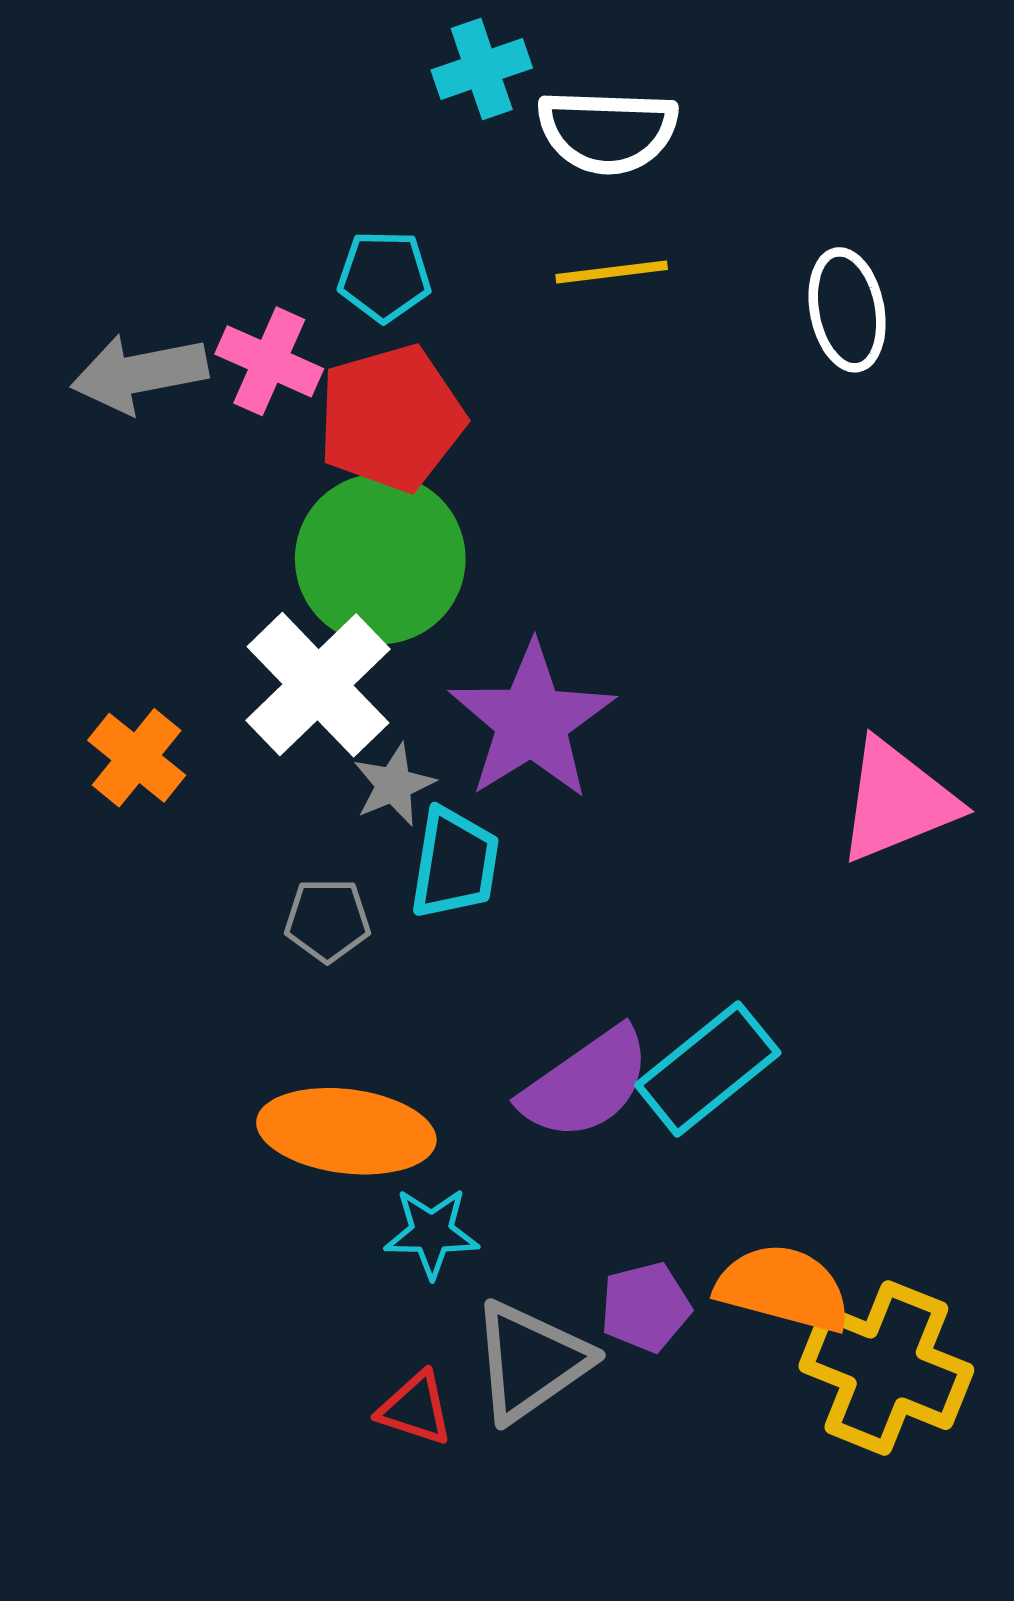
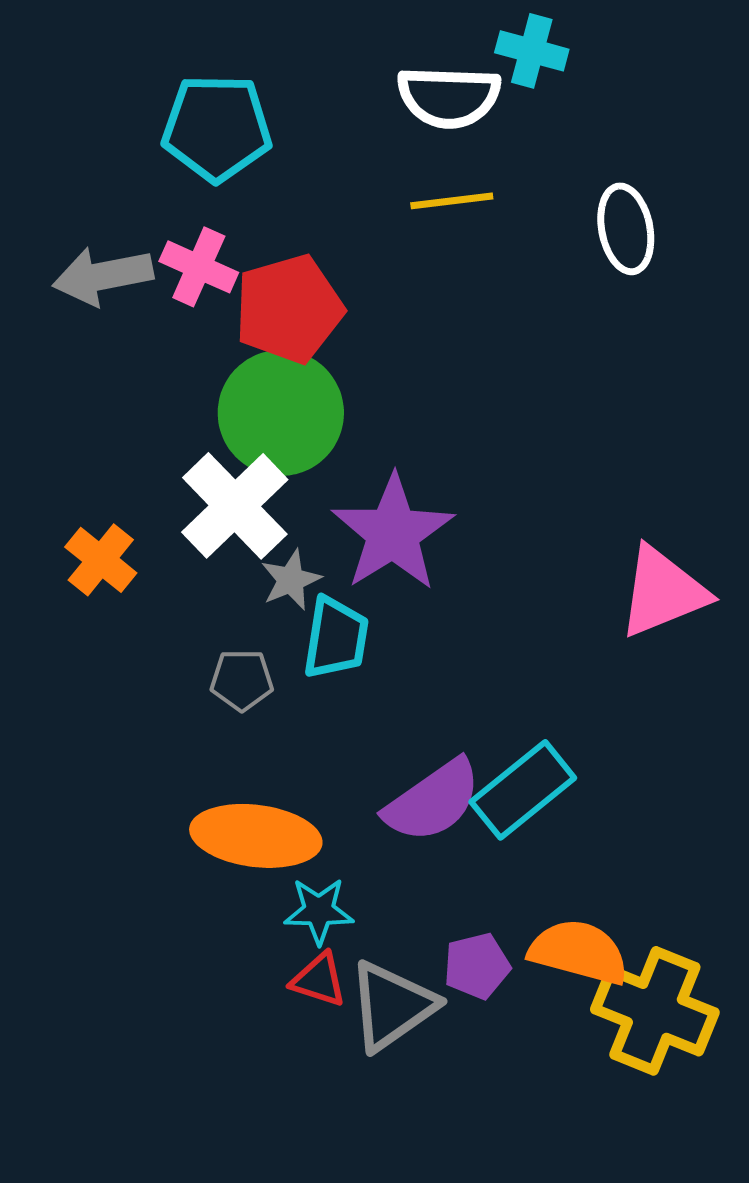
cyan cross: (482, 69) -> (532, 51), moved, turned 34
cyan pentagon: (384, 276) -> (217, 128), moved, size x1.6
red triangle: (415, 1409) -> (319, 980), moved

